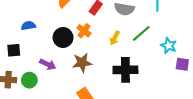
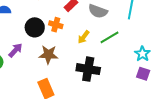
orange cross: (84, 31) -> (56, 25), turned -32
cyan star: (169, 46) -> (142, 54), moved
purple arrow: (48, 64) -> (15, 50), turned -84

